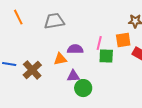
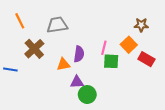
orange square: (123, 40) -> (129, 45), turned -35
purple semicircle: (75, 49) -> (79, 54), turned 98
brown cross: (32, 70) -> (34, 49), moved

